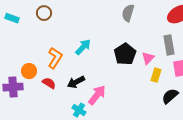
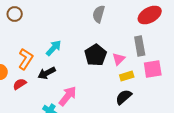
yellow rectangle: (156, 75) -> (127, 76), turned 56
black arrow: (76, 82) -> (47, 73), moved
red semicircle: (49, 83) -> (20, 84), turned -64
black semicircle: (170, 96) -> (124, 97), moved

